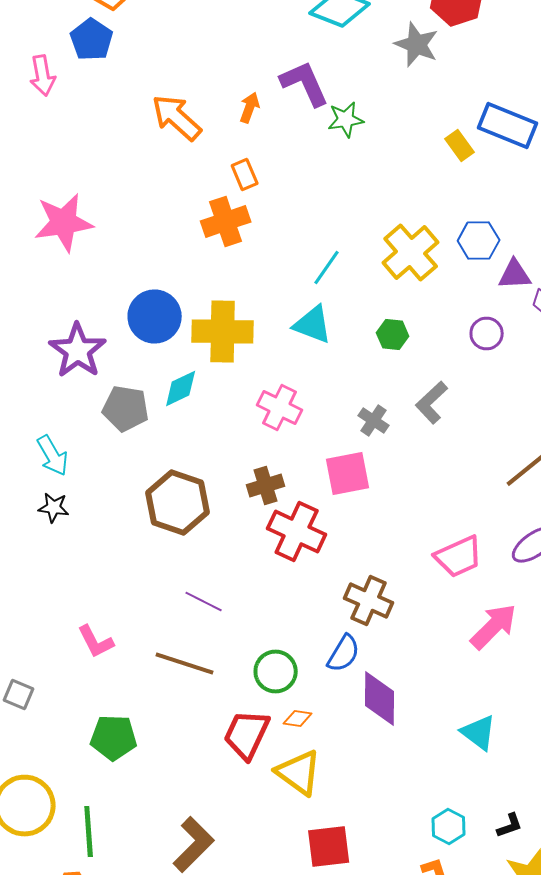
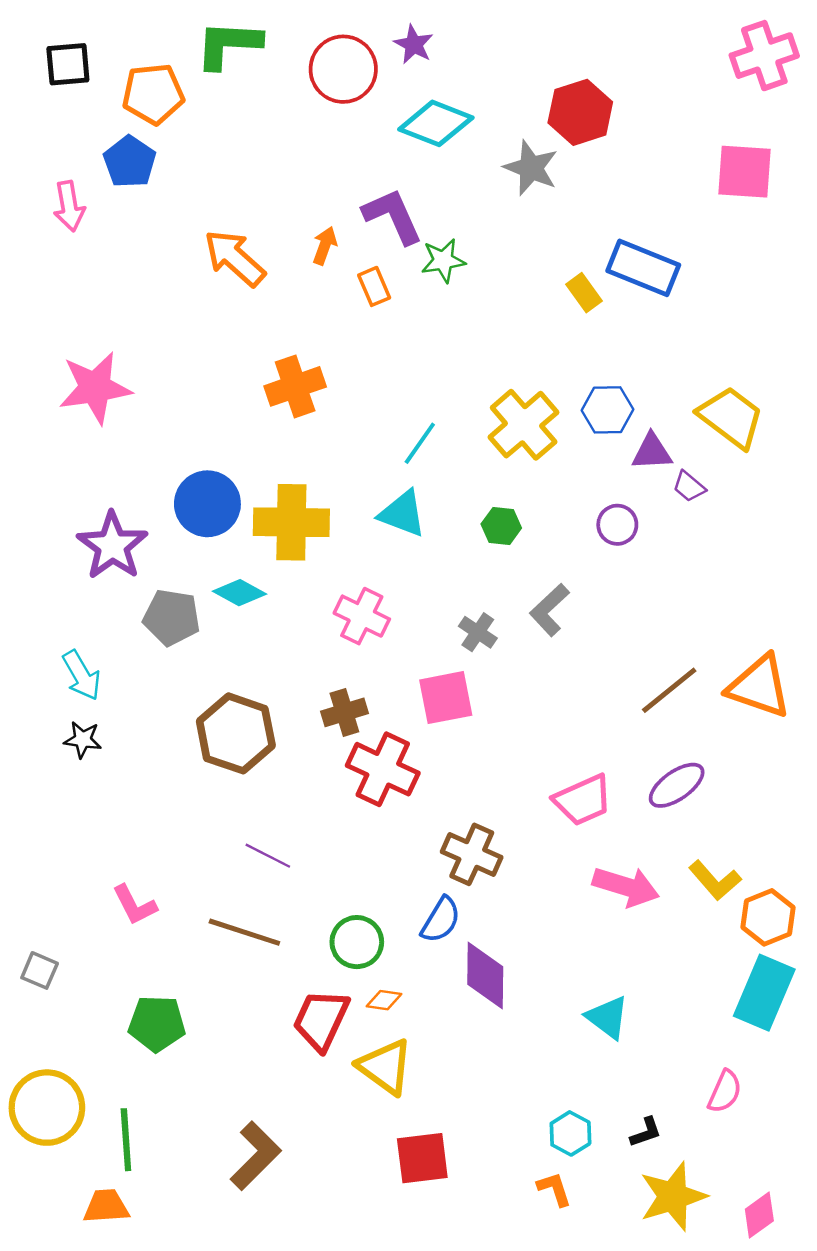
orange rectangle: (245, 174) -> (374, 286), moved
cyan diamond: (181, 388) -> (240, 593), turned 54
pink arrow: (494, 626) -> (626, 887), turned 62

